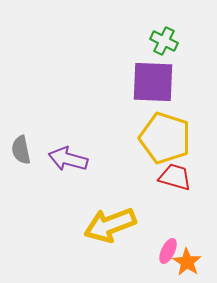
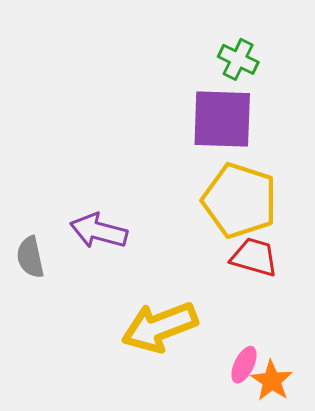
gray semicircle: (21, 150) -> (30, 257), moved

